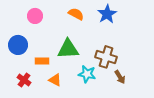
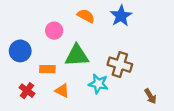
pink circle: (35, 16) -> (54, 31), moved
brown arrow: (120, 77) -> (150, 96), moved

